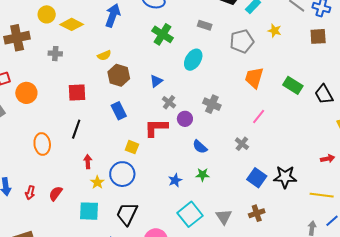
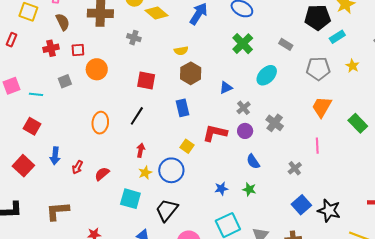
gray cross: (169, 102) -> (244, 108), moved
pink line: (259, 117) -> (317, 146), turned -56

